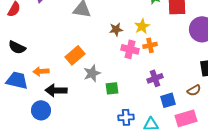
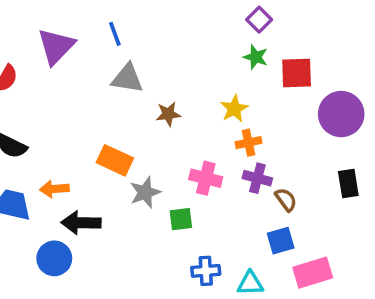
brown star: (116, 29) -> (168, 114), moved
pink cross: (130, 49) -> (206, 178), moved
orange rectangle: (75, 55) -> (115, 160), turned 66
purple cross: (155, 78) -> (257, 178), moved, turned 35
brown semicircle: (194, 90) -> (286, 200), moved, turned -96

